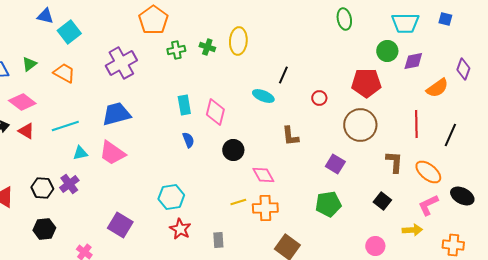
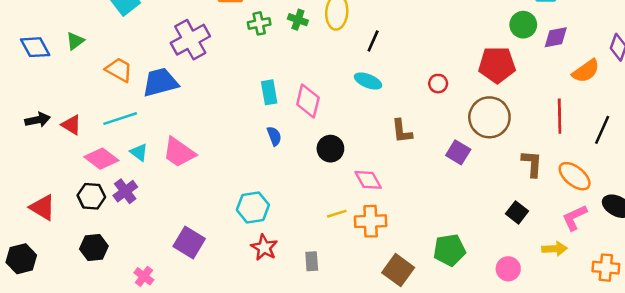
orange trapezoid: (64, 73) -> (119, 70), moved
black line: (283, 75) -> (373, 41), moved
pink diamond: (22, 102) -> (101, 159), moved
blue trapezoid: (116, 114) -> (160, 82), moved
cyan triangle: (80, 153) -> (139, 152), turned 49
purple square: (335, 164) -> (458, 152), moved
green pentagon: (328, 204) -> (449, 250), moved

